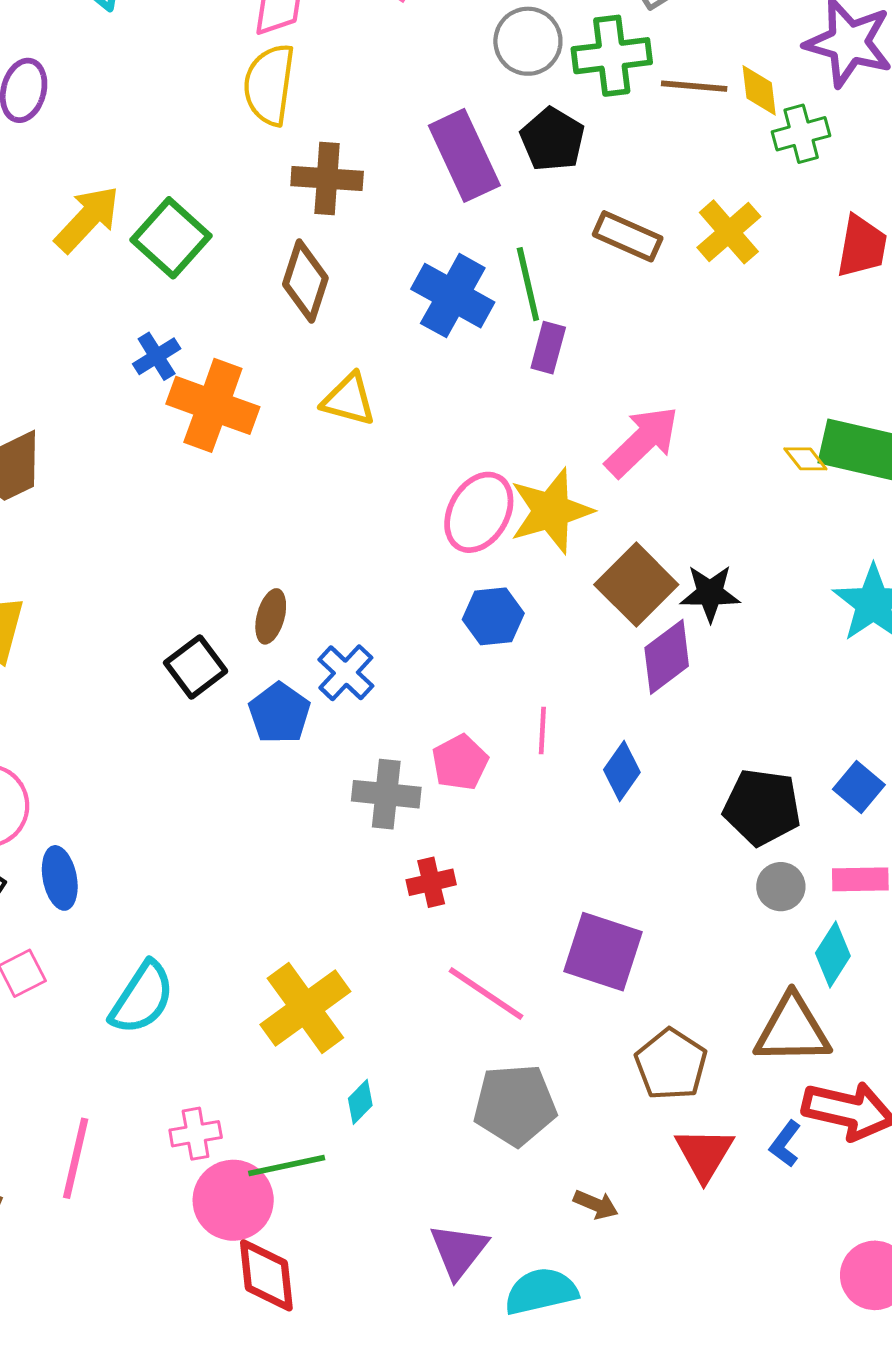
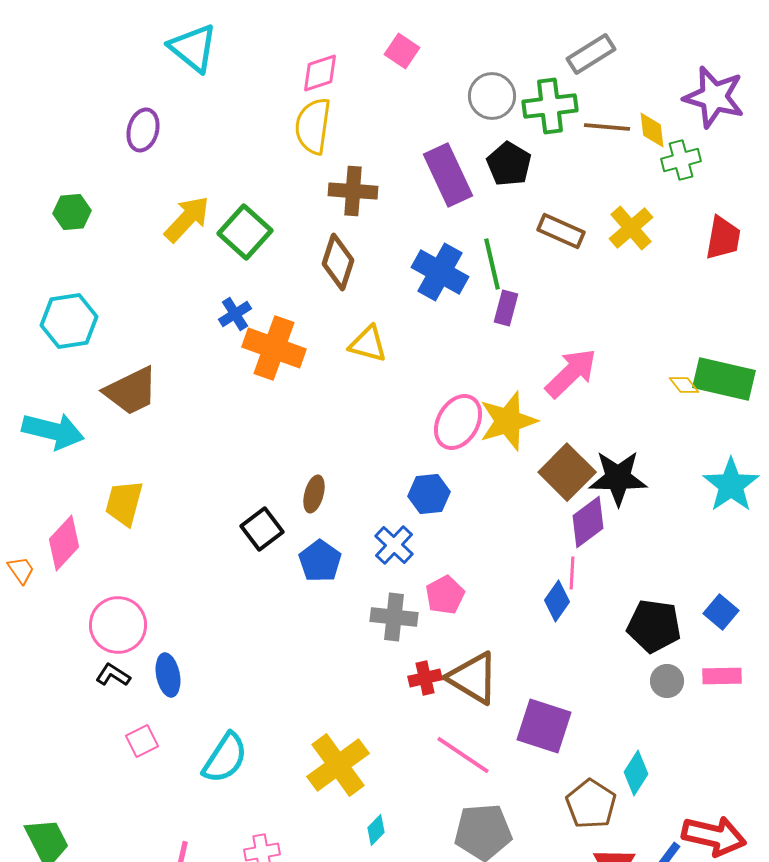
black star: (710, 593) -> (618, 478), size x1.4
blue hexagon: (493, 616) -> (429, 494), moved
blue cross: (346, 673) -> (394, 545), moved
pink line: (542, 731) -> (572, 573), moved
cyan diamond: (833, 955) -> (636, 773), moved
brown triangle: (792, 1030) -> (473, 678), moved, turned 32

